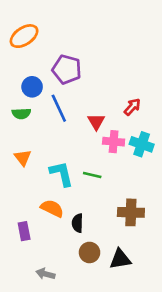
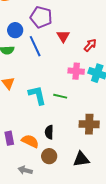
red triangle: (96, 122) -> (63, 36), moved
orange semicircle: (52, 208) -> (30, 141), moved
brown circle: (90, 252) -> (49, 156), moved

